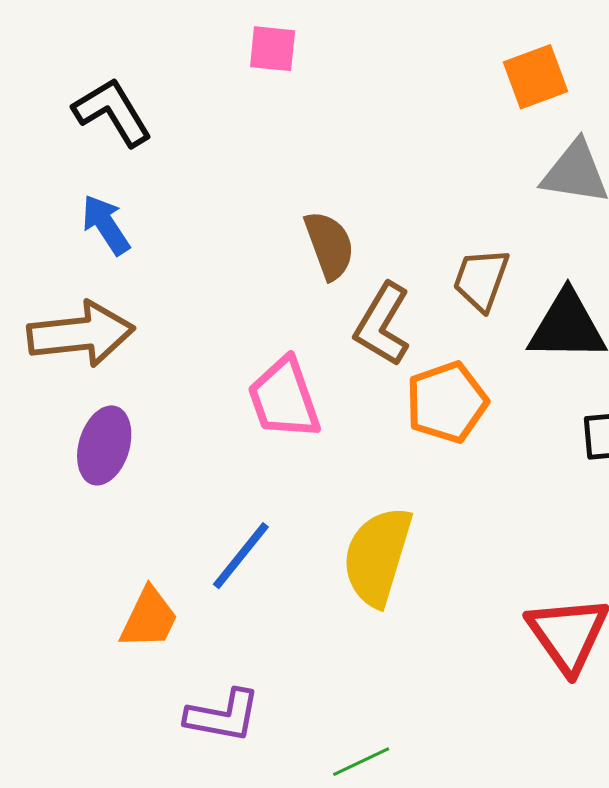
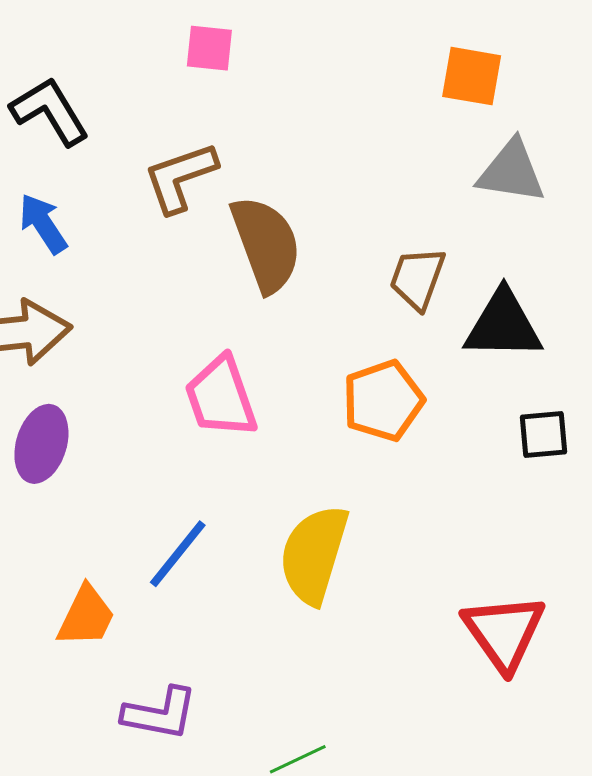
orange square: (535, 77) -> (472, 76), turned 30
brown semicircle: (329, 245) -> (266, 244), size x1.4
brown L-shape: (382, 324) -> (180, 177), moved, turned 40

